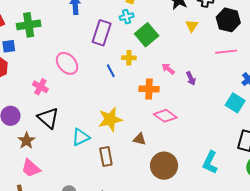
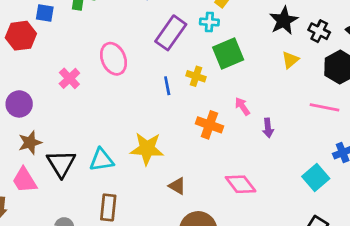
pink diamond: (165, 116) -> (241, 184), moved
black triangle: (48, 118) -> (61, 164), moved
brown rectangle: (106, 156) -> (108, 207), moved

